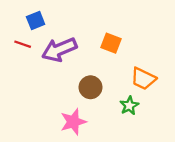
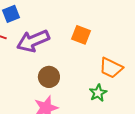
brown circle: (91, 87) -> (49, 77), moved

